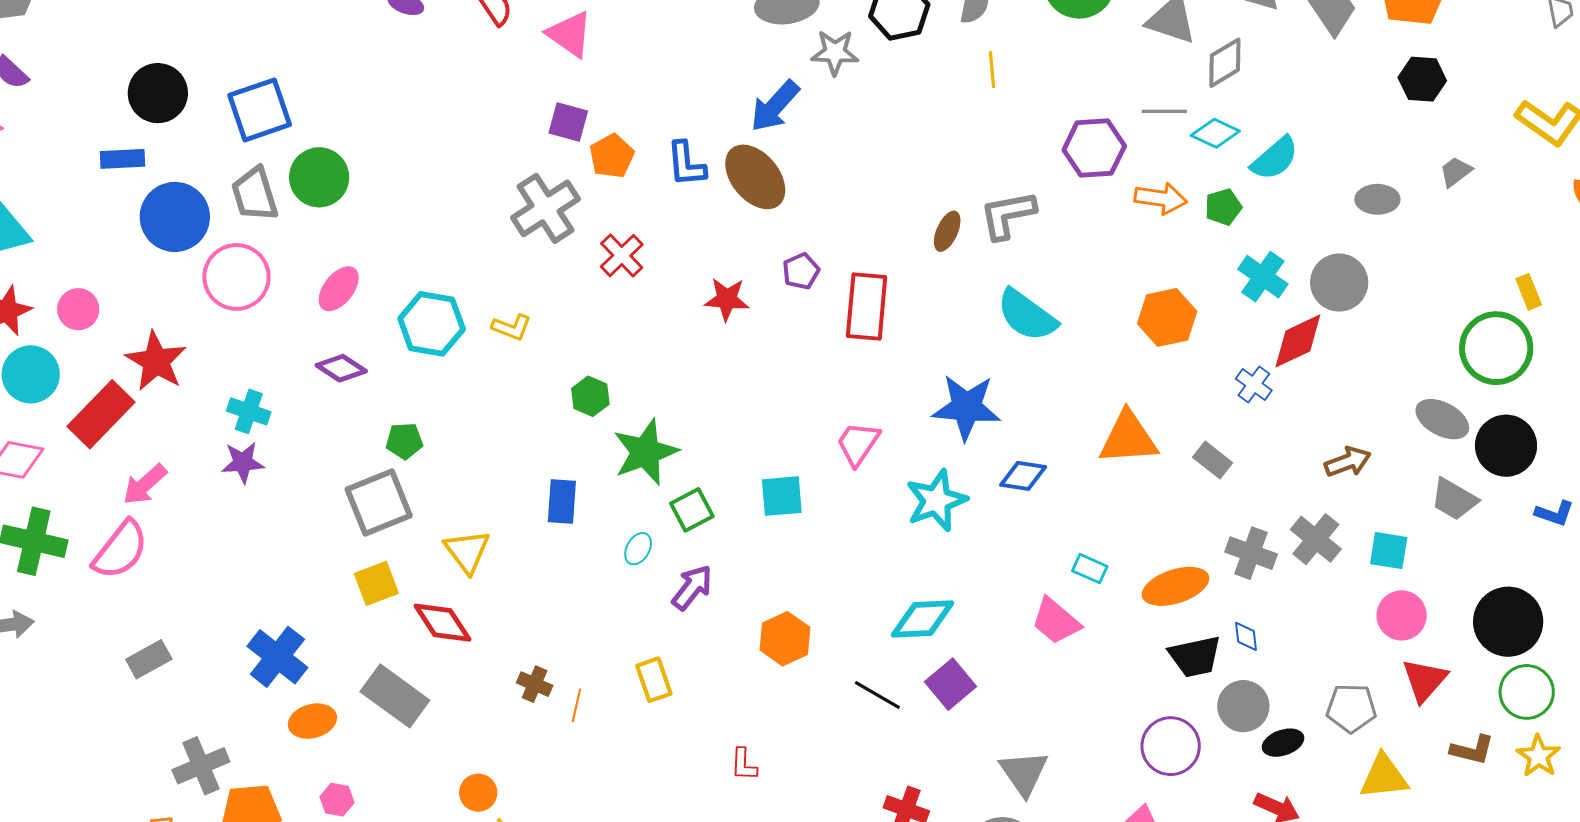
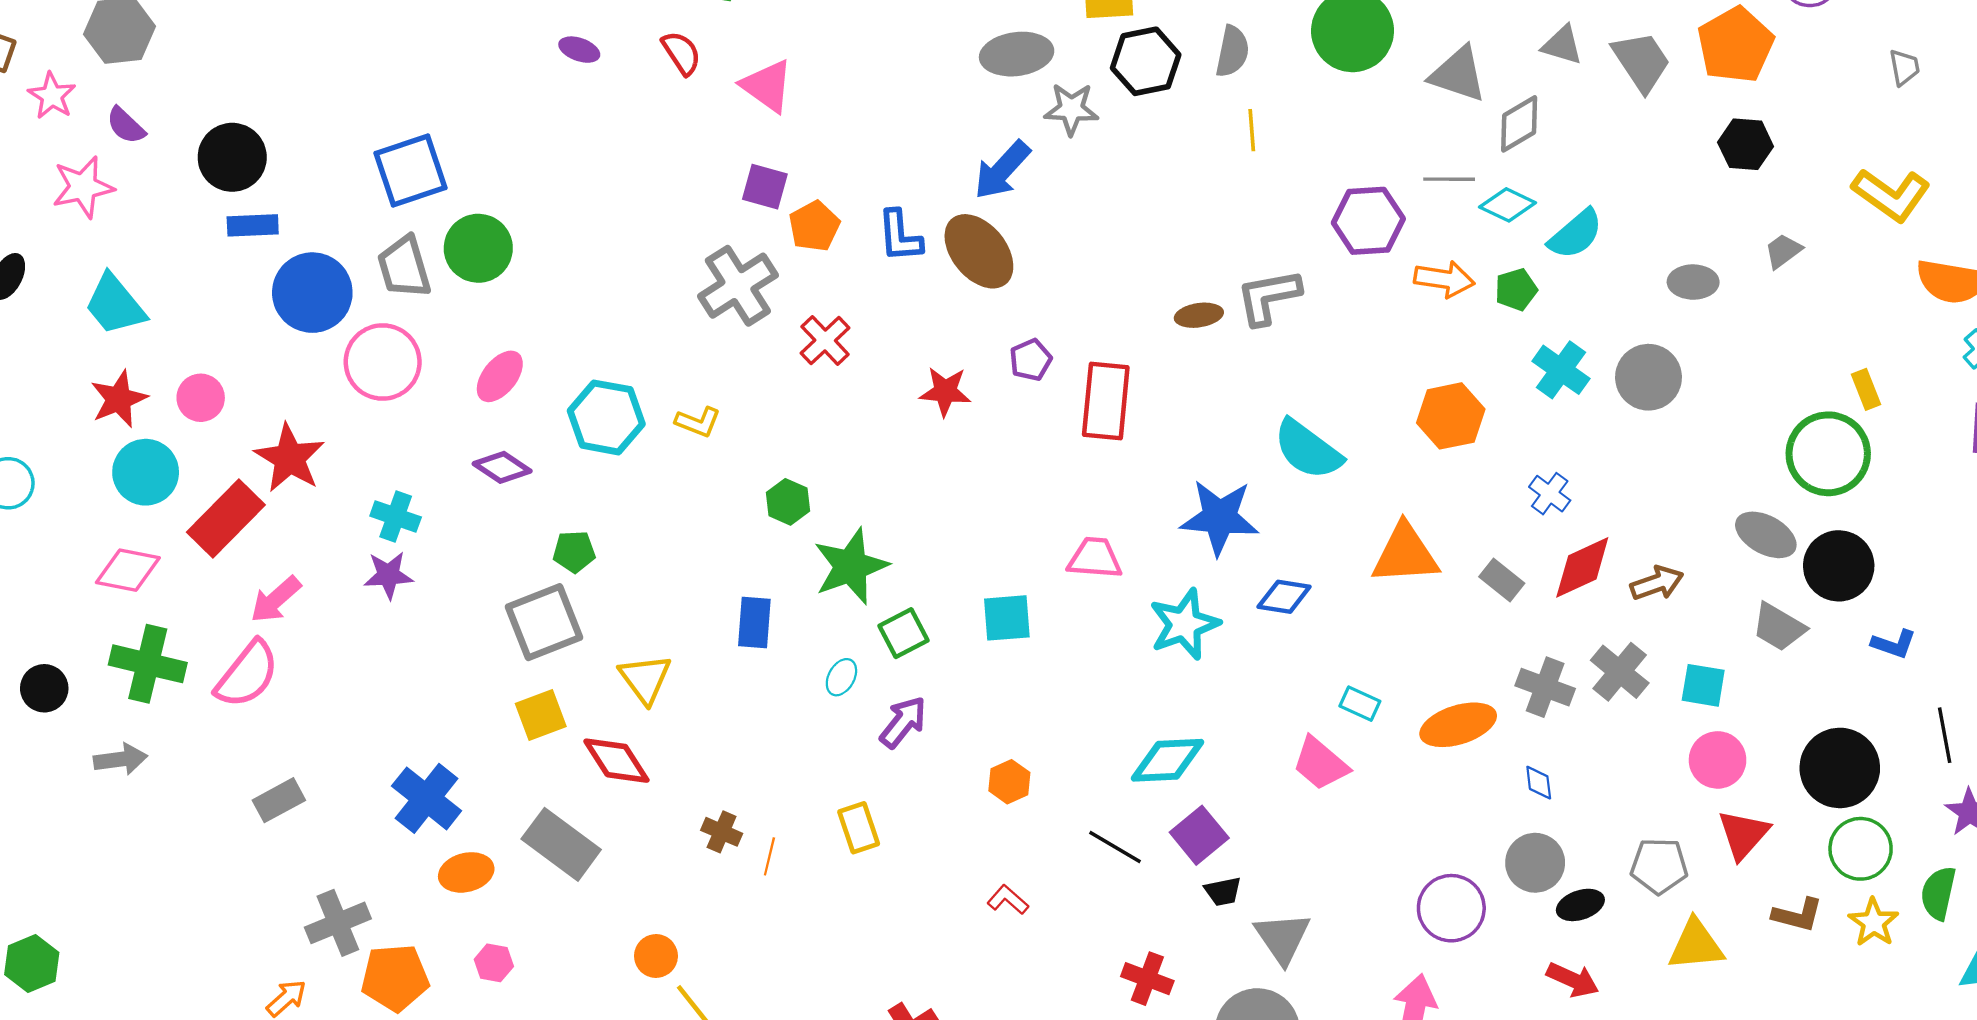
black circle: (158, 93) -> (232, 157), moved
brown ellipse: (947, 231) -> (1199, 315), turned 57
cyan semicircle: (1027, 315) -> (1308, 450), moved
red diamond: (1298, 341) -> (1582, 567), moved
pink trapezoid: (858, 443) -> (1095, 558), turned 60
orange hexagon: (785, 639) -> (1009, 782), size x0.7
black trapezoid: (1195, 657) -> (1223, 891), moved, size x0.6
red L-shape: (744, 765) -> (1008, 900), moved, turned 129

